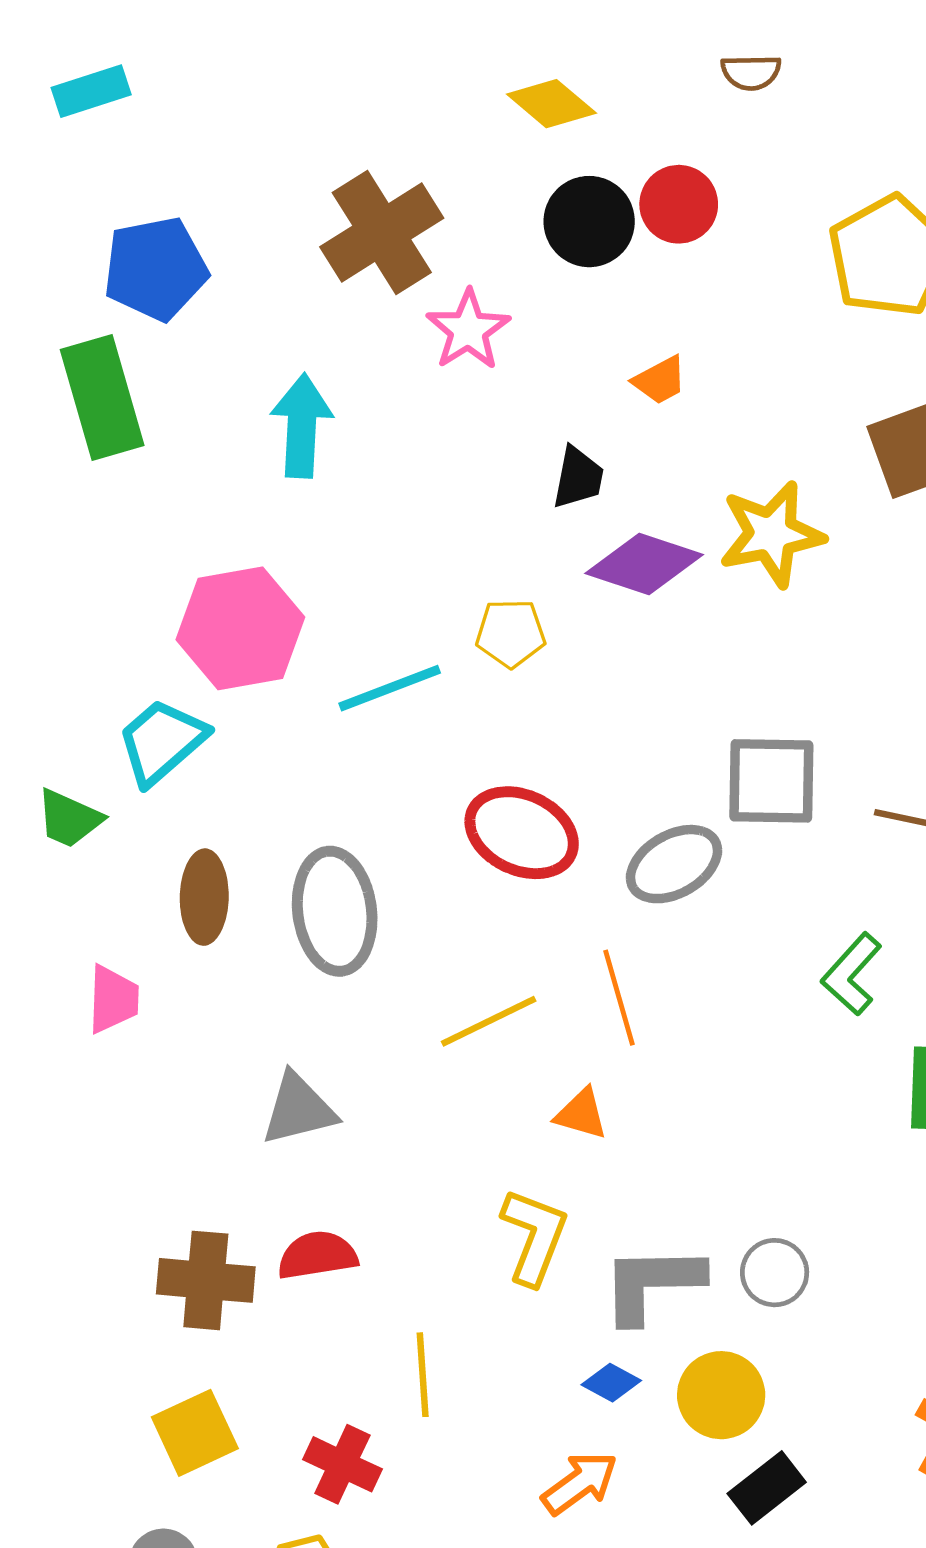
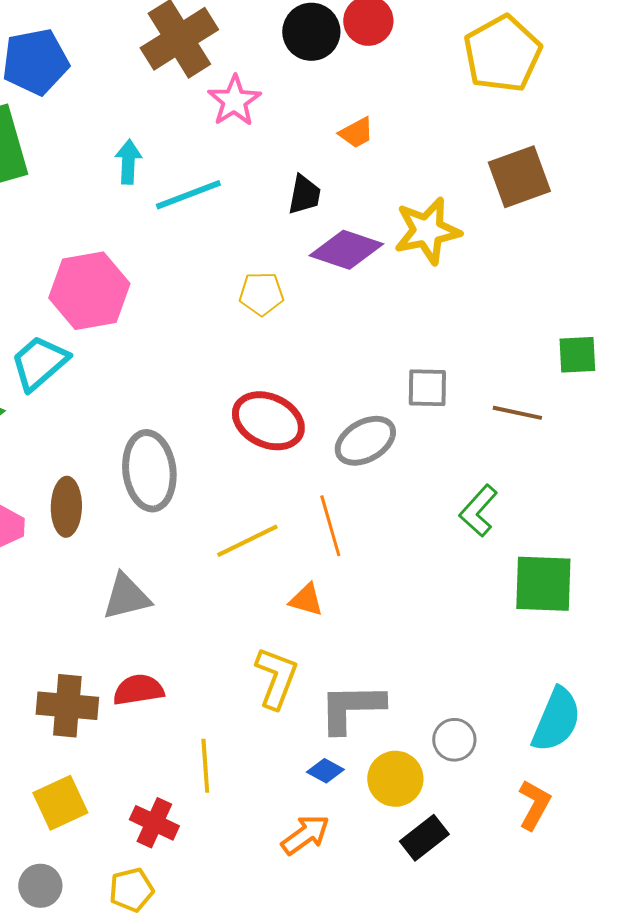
cyan arrow: (302, 426) -> (128, 162), size x0.7
cyan line: (390, 688) -> (188, 195), moved
gray square: (771, 781) -> (427, 388), size x0.7
brown ellipse: (204, 897) -> (66, 507), moved
gray circle: (775, 1273) -> (454, 740), moved

